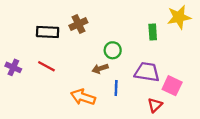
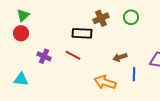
black rectangle: (48, 32) -> (82, 33), moved
green circle: (113, 50) -> (131, 17), moved

